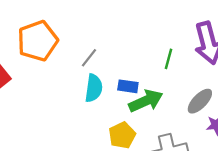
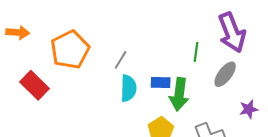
green arrow: (146, 101) -> (179, 94), turned 128
gray ellipse: (200, 101) -> (225, 74), moved

